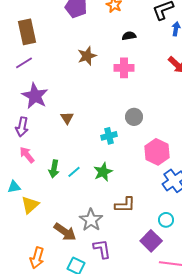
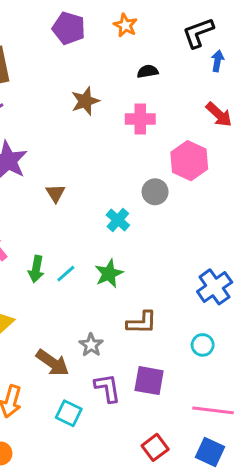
cyan cross: (109, 136) -> (118, 220), turned -35
pink hexagon: (157, 152) -> (189, 161), moved
gray star: (91, 220) -> (91, 345), size x0.7
purple square: (151, 241) -> (149, 381), moved, turned -35

